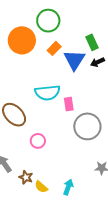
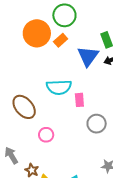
orange rectangle: (54, 48) -> (61, 40), moved
gray circle: (87, 126) -> (97, 124), size x0.7

